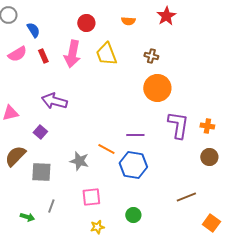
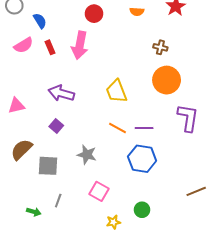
yellow trapezoid: (106, 54) -> (116, 91), moved
purple square: (40, 132) -> (56, 126), moved
orange line: (106, 149) -> (117, 128), moved
pink square: (91, 197) -> (99, 191), turned 36
yellow star: (97, 227) -> (113, 222), moved

